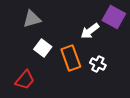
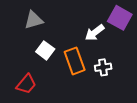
white cross: (98, 64) -> (103, 67), turned -35

